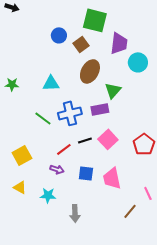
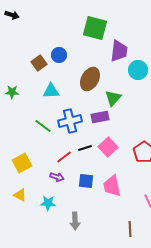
blue circle: (59, 35) -> (59, 55), moved
brown square: (81, 44) -> (39, 63), moved
brown line: (130, 211) -> (130, 229), moved, turned -42

